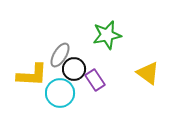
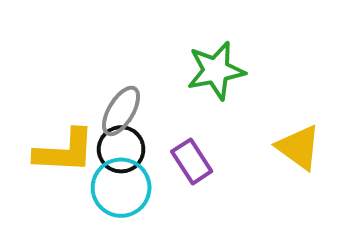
black circle: (74, 69) -> (121, 149), moved

